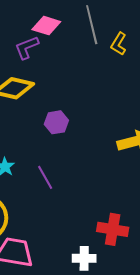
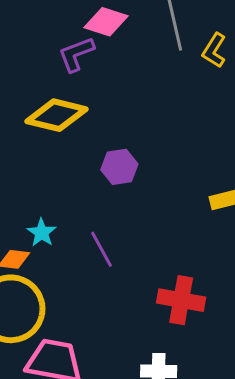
red cross: (113, 229) -> (181, 300), moved

